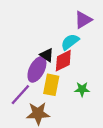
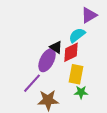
yellow rectangle: (51, 85) -> (76, 74), moved
green star: (82, 89) -> (81, 92), moved

